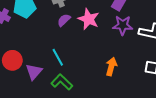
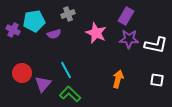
purple semicircle: (64, 20) -> (54, 34), moved, turned -152

